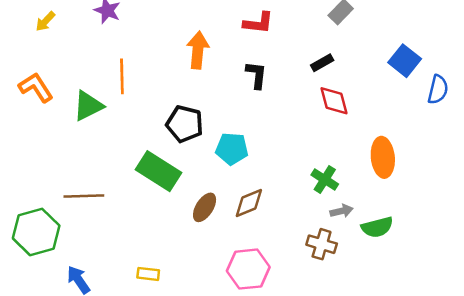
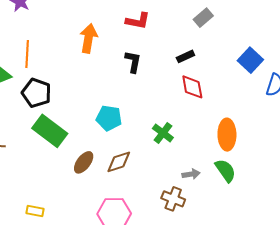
black pentagon: (185, 124) -> (36, 93), moved
green cross: (325, 179) -> (163, 133), moved
green semicircle: (377, 227) -> (225, 171), moved, turned -115

